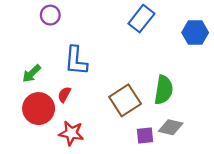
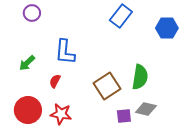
purple circle: (50, 15) -> (32, 13), moved
red circle: (39, 109) -> (28, 110), moved

